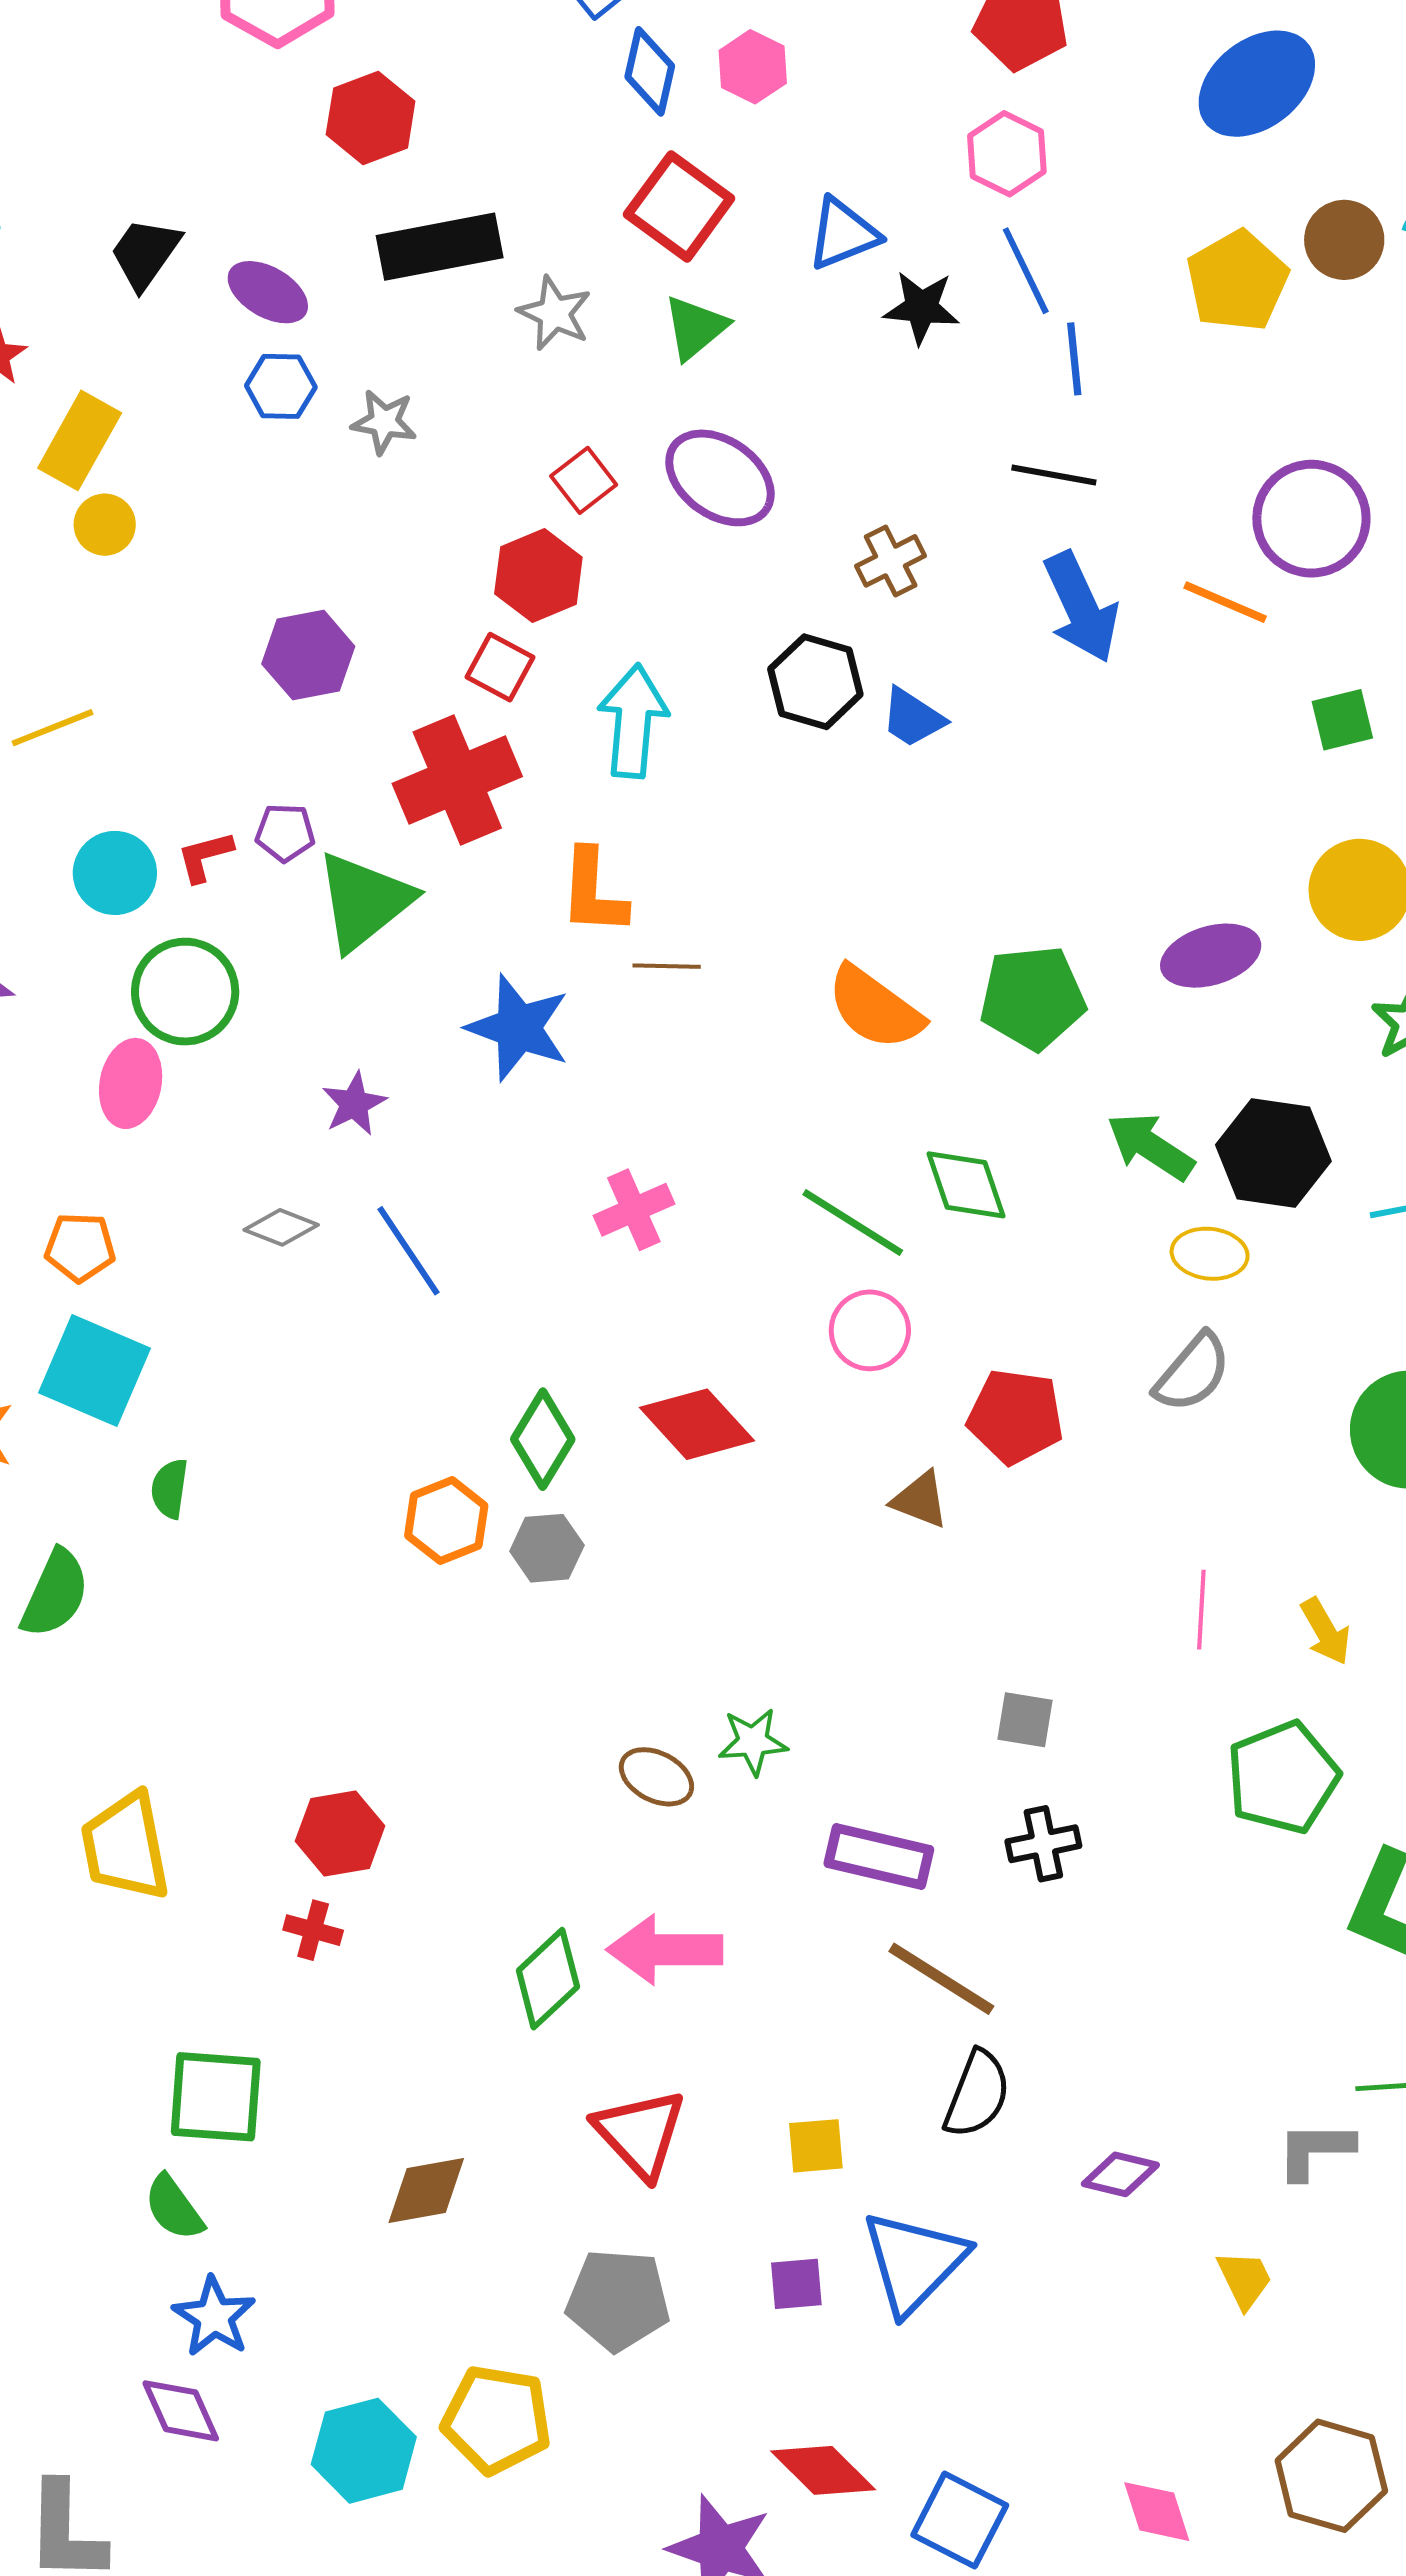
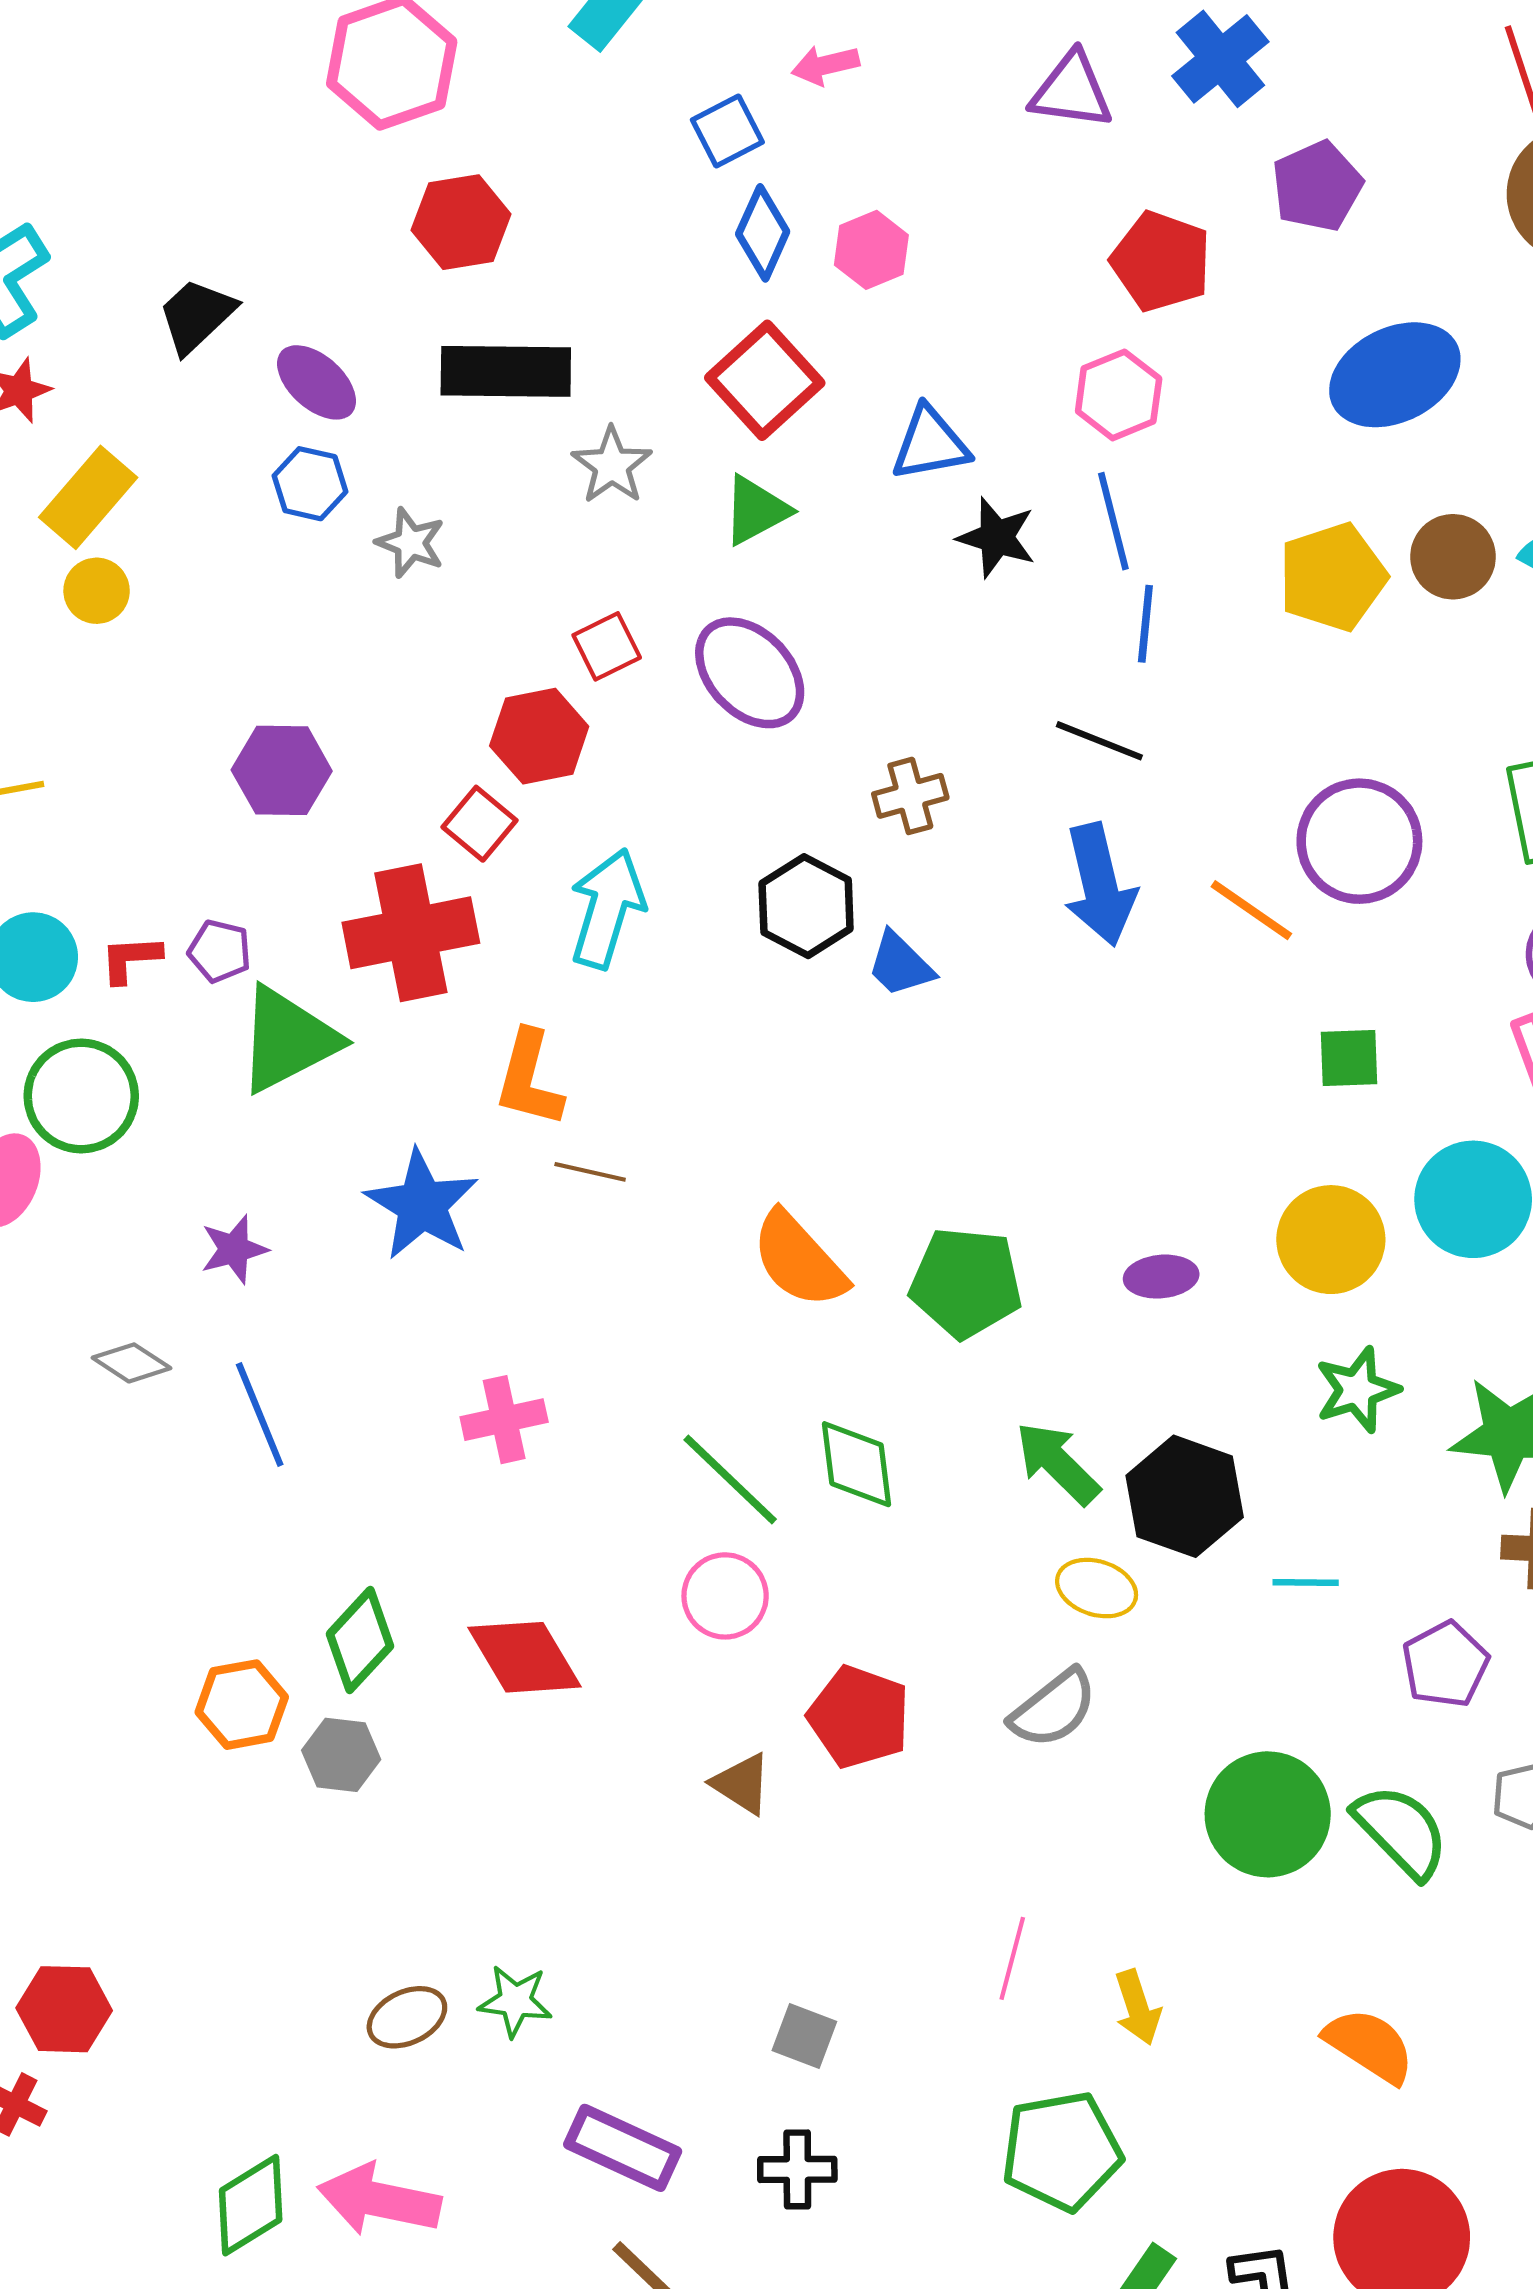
purple ellipse: (1211, 956) -> (1161, 1277), size x0.7
brown ellipse: (656, 1777) -> (407, 2017), turned -64

